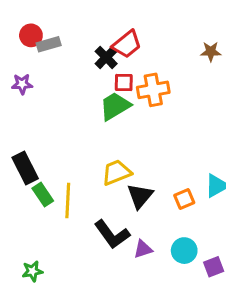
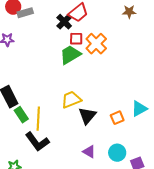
brown star: (211, 52) -> (129, 12), moved
orange cross: (153, 90) -> (96, 44), turned -35
black L-shape: (112, 234) -> (37, 142), moved
purple triangle: (143, 249) -> (89, 152), turned 48

